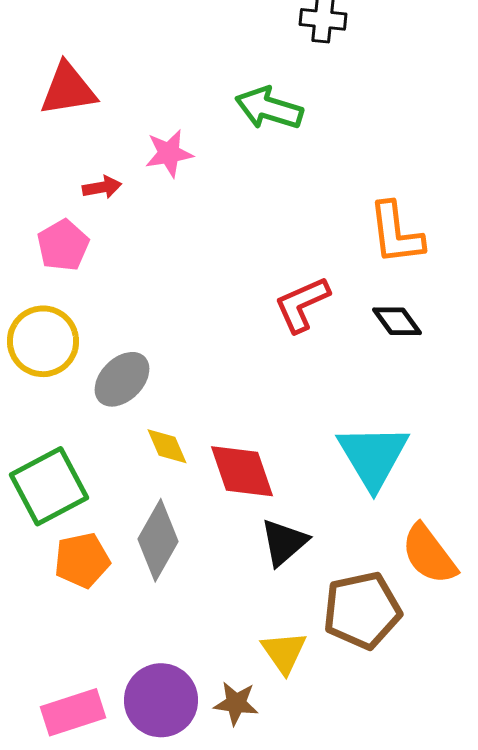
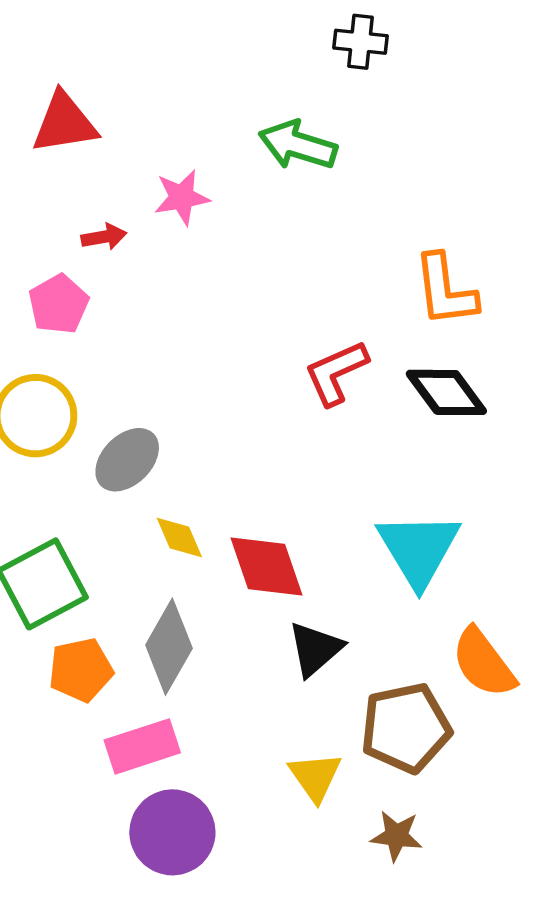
black diamond: (397, 321) -> (446, 392), size x1.4
brown star: (236, 703) -> (396, 836), moved
pink rectangle: (73, 712) -> (142, 746), moved

